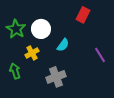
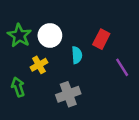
red rectangle: (83, 15) -> (101, 39), moved
cyan semicircle: (63, 45) -> (77, 55), turned -40

